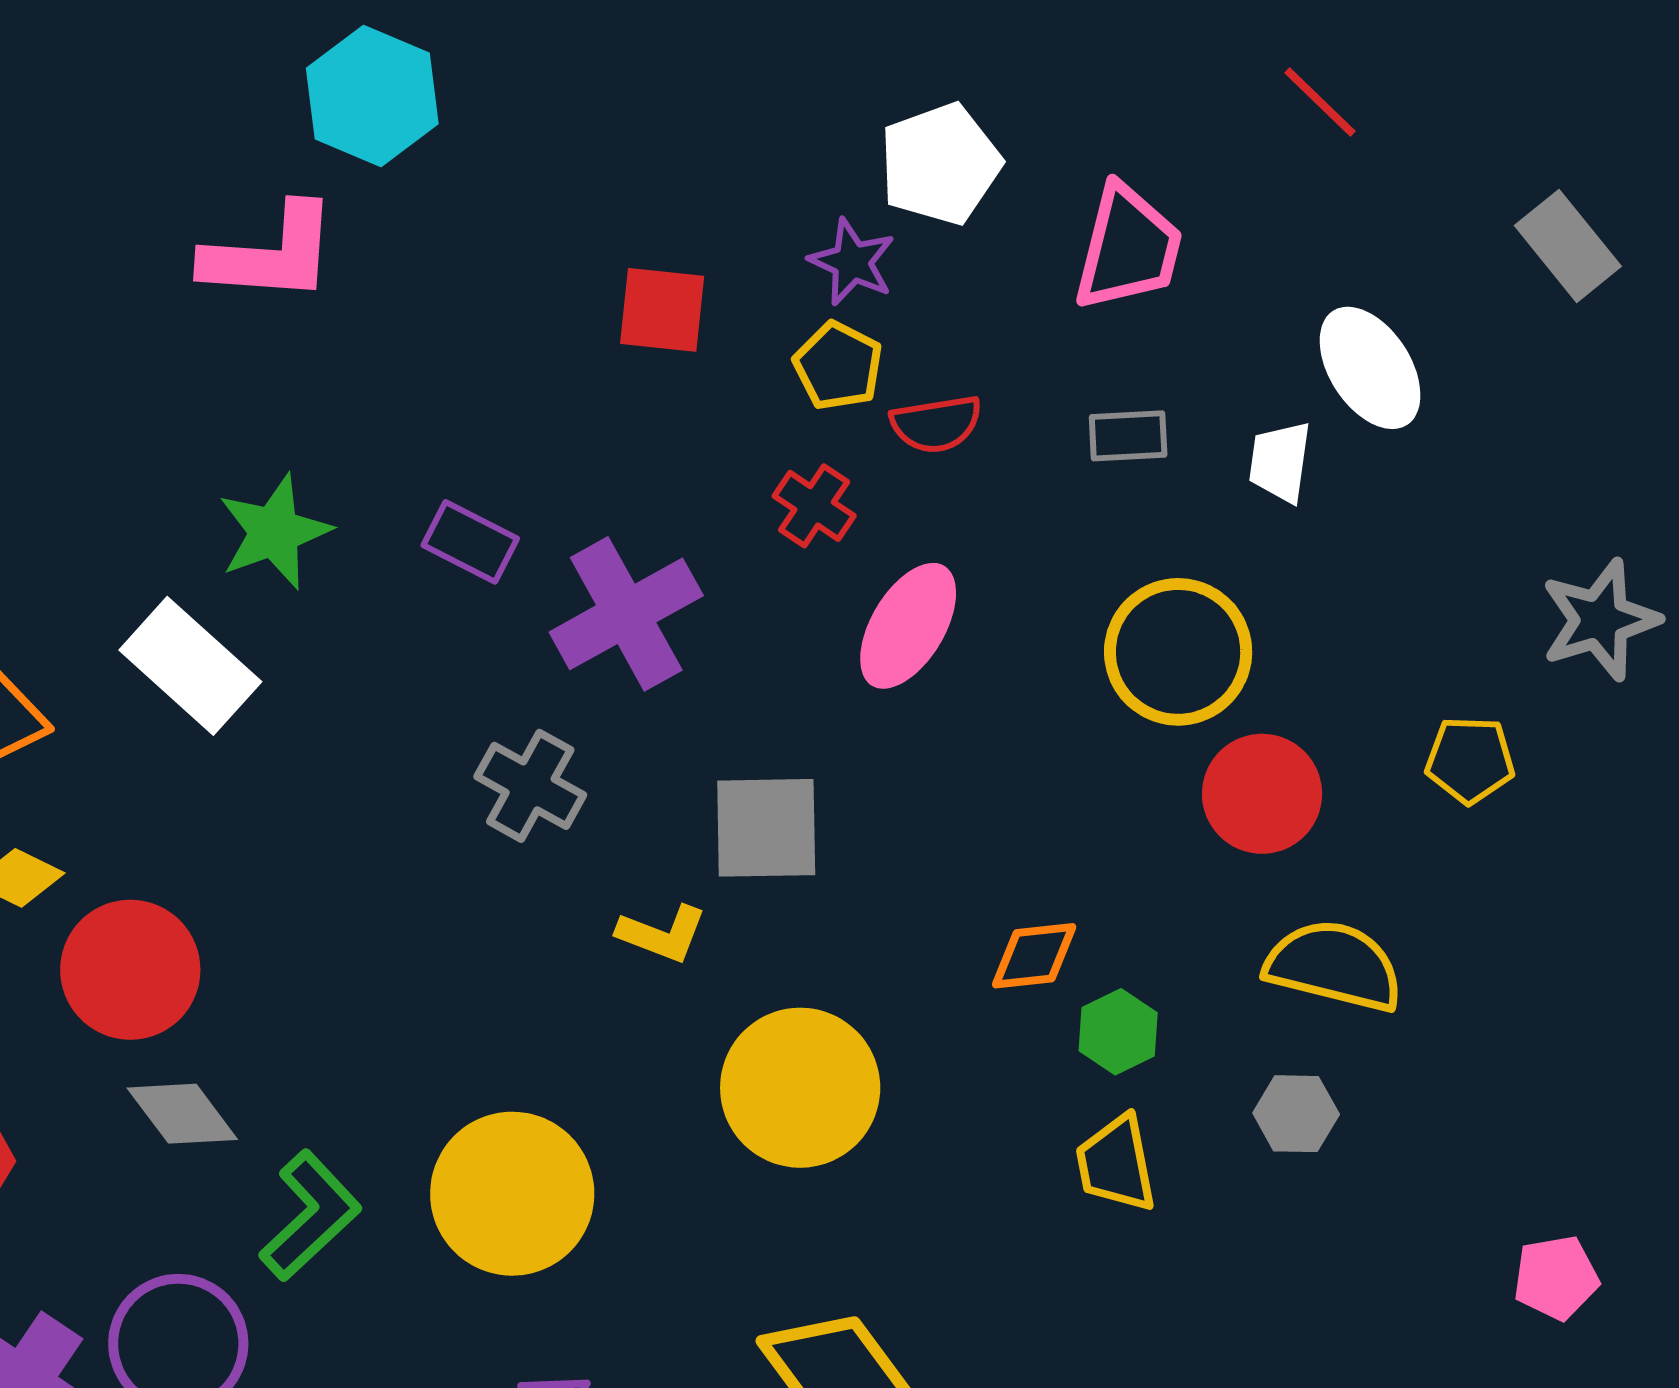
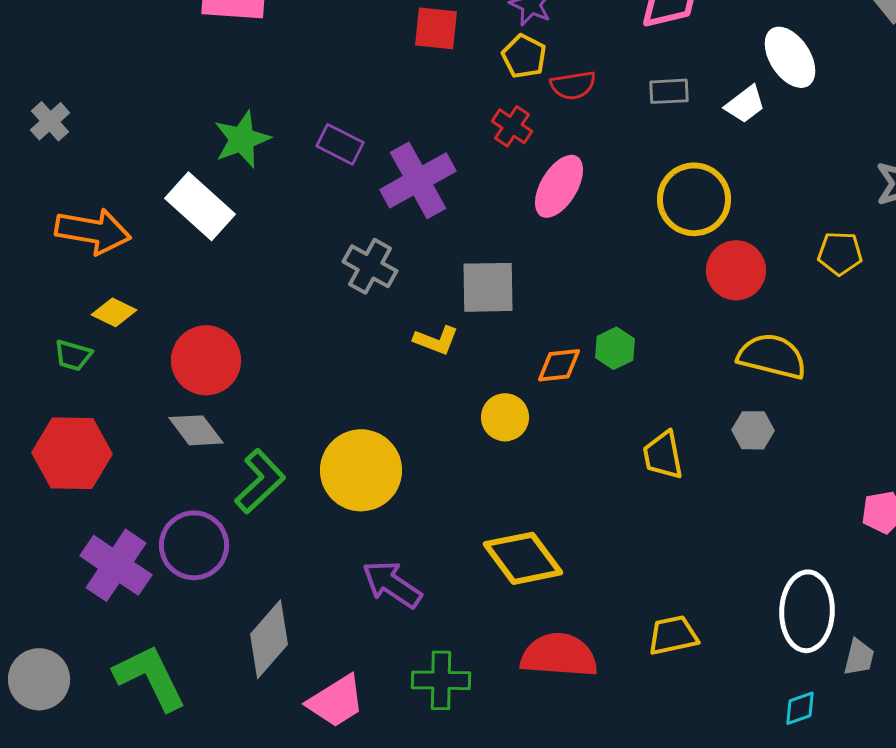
white trapezoid: (1280, 462) -> (745, 104), turned -135
orange diamond: (1034, 956) -> (559, 365), moved
red circle: (130, 970) -> (206, 360), moved
green hexagon: (1118, 1032) -> (615, 348), moved
yellow circle: (800, 1088) -> (505, 417), size x0.6

